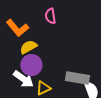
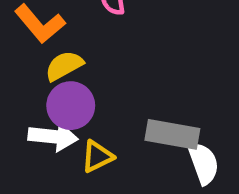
white arrow: (23, 79) -> (53, 137), turned -30

